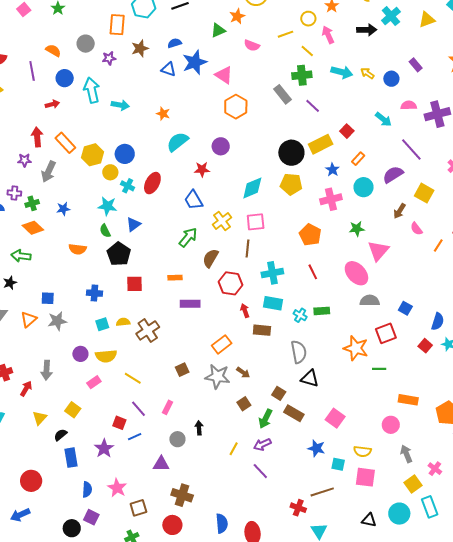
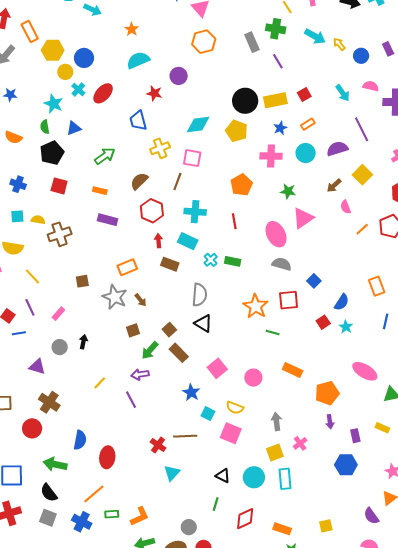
green arrow: (188, 237) -> (105, 156), moved
pink circle: (391, 425) -> (253, 378), moved
yellow line: (234, 449) -> (100, 383), moved

